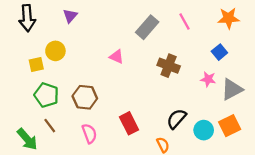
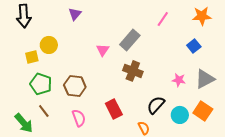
purple triangle: (70, 16) -> (75, 14), moved
pink line: (184, 21) -> (163, 19), turned 63
gray rectangle: (147, 27) -> (130, 40), moved
pink triangle: (117, 57) -> (103, 50), turned 40
brown cross: (169, 66) -> (133, 71), moved
pink star: (208, 79) -> (179, 80), moved
orange square: (230, 126) -> (203, 111), turned -30

